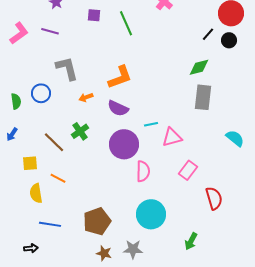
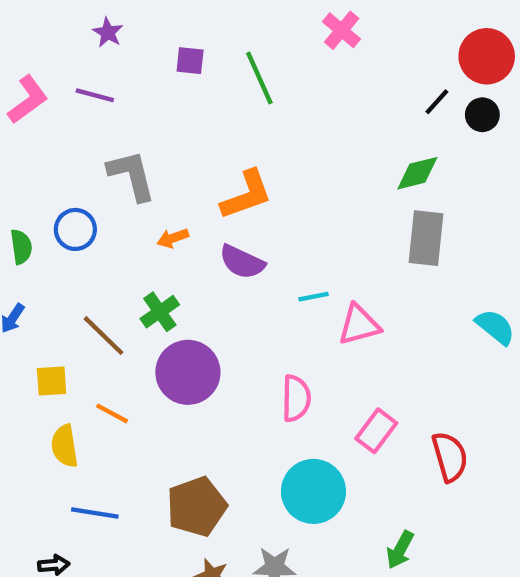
purple circle: (124, 144) -> (188, 372), moved
pink rectangle: (188, 170) -> (376, 431), moved

